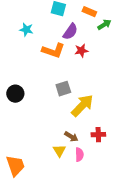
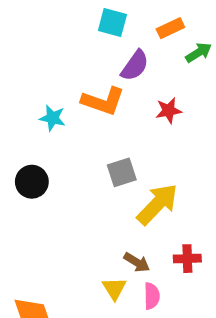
orange rectangle: (89, 12) -> (170, 28), turned -48
cyan star: (26, 30) -> (52, 118), moved
red star: (81, 51) -> (169, 111), moved

